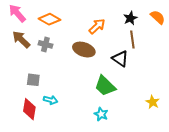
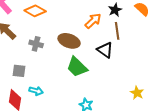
orange arrow: (97, 26) -> (93, 21), moved
gray cross: (45, 44) -> (36, 44), moved
green trapezoid: (105, 86) -> (77, 67), moved

